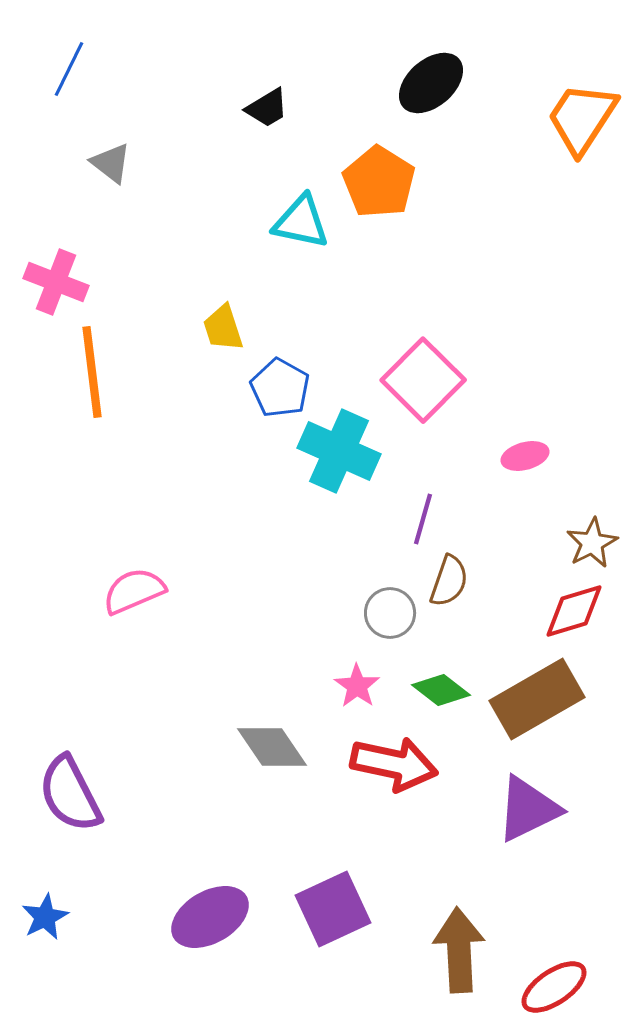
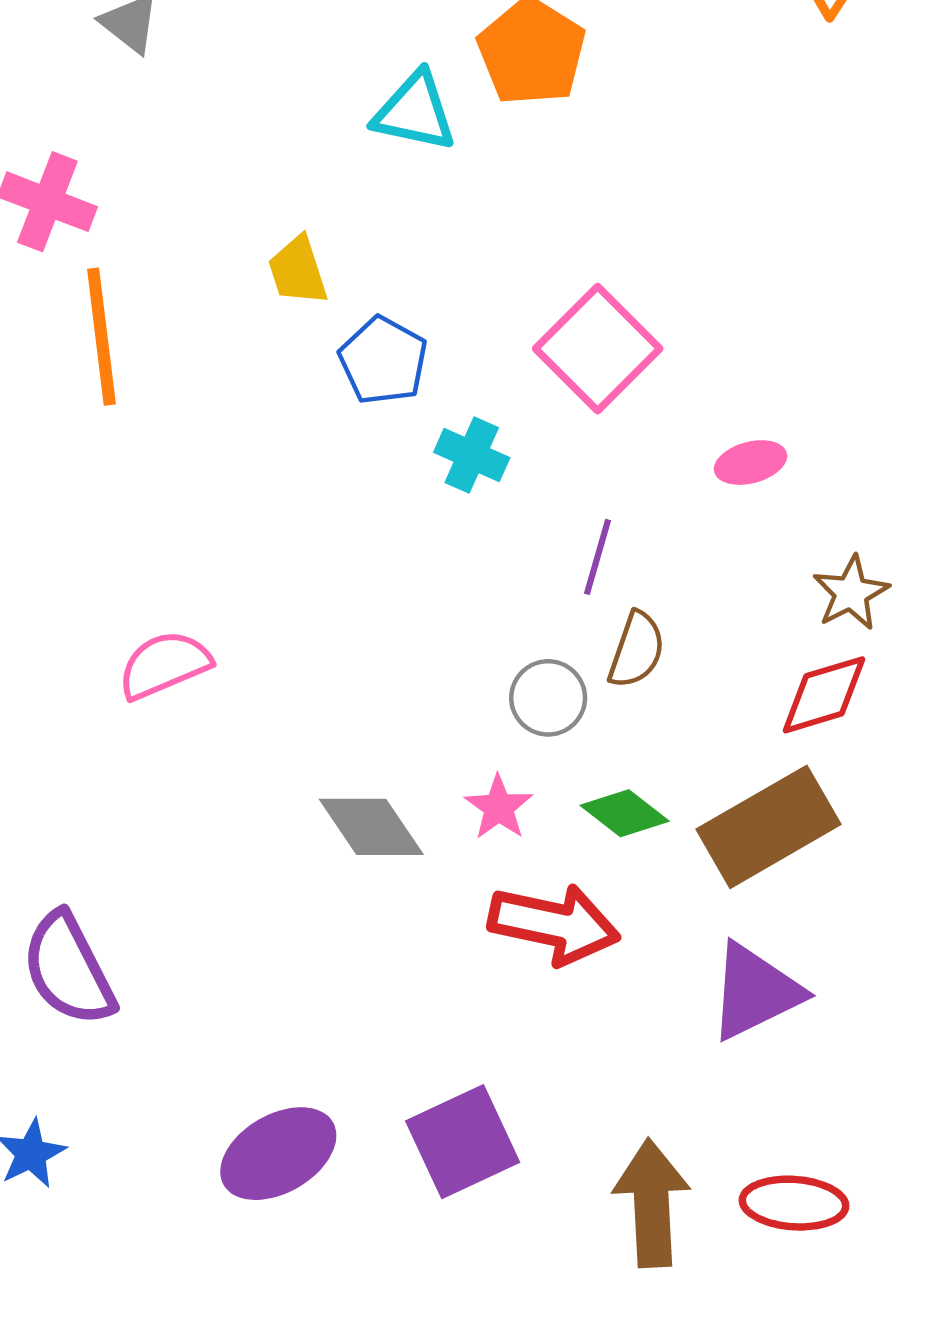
cyan cross: (339, 451) -> (472, 455), size x0.6
gray diamond: (272, 747) -> (371, 827), moved
red ellipse: (554, 987) -> (794, 1203), moved, turned 38

